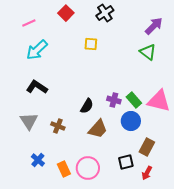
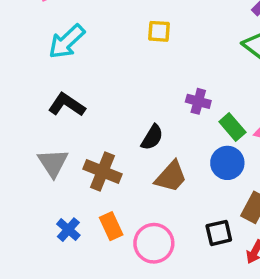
purple cross: (114, 100) -> (198, 101), moved
brown cross: (58, 126) -> (103, 171), size x1.5
orange rectangle: (64, 169) -> (111, 226), moved

